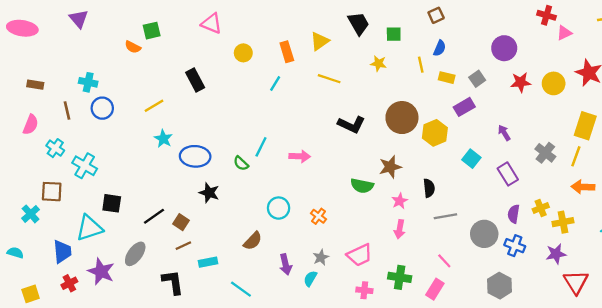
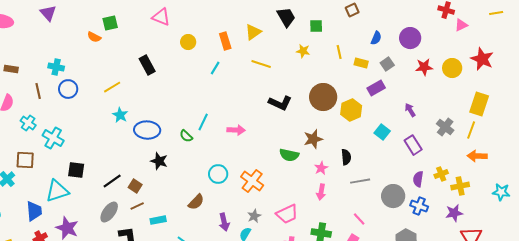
blue semicircle: (440, 48) -> (376, 38), moved
orange cross: (319, 216) -> (252, 181), size x1.6
gray ellipse: (135, 254) -> (109, 212), moved

